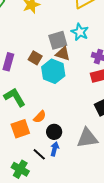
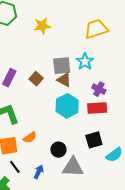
cyan hexagon: (53, 71) -> (67, 106), moved
black circle: (54, 132) -> (58, 150), moved
black line: (39, 154) -> (15, 167), moved

